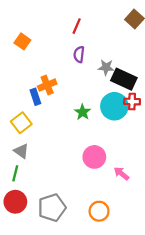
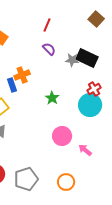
purple semicircle: (79, 54) -> (49, 49), turned 128
black rectangle: (124, 79) -> (87, 58), moved
red cross: (132, 102) -> (94, 89), turned -32
cyan circle: (114, 106) -> (90, 105), moved

